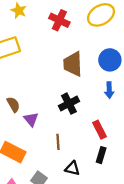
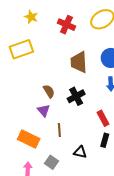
brown semicircle: (13, 104) -> (49, 91), moved
brown line: (58, 142) -> (59, 130), moved

